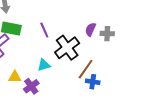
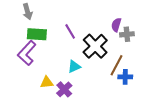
gray cross: (107, 34) -> (127, 34), moved

